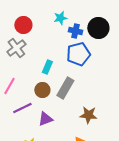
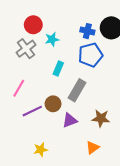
cyan star: (60, 18) -> (52, 39), moved
brown circle: (42, 90) -> (53, 104), moved
purple triangle: (45, 119) -> (70, 120), moved

